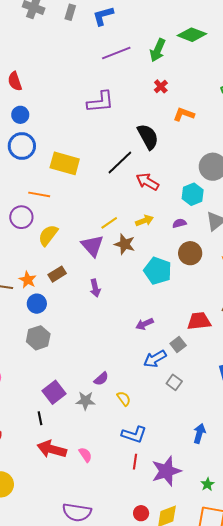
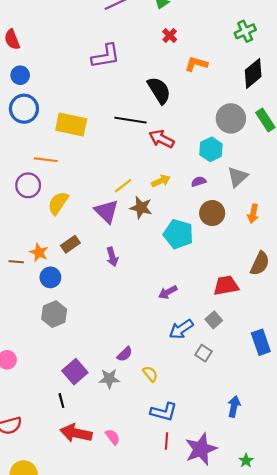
black line: (120, 163) -> (131, 120), turned 56
gray square: (178, 345) -> (214, 320), moved

